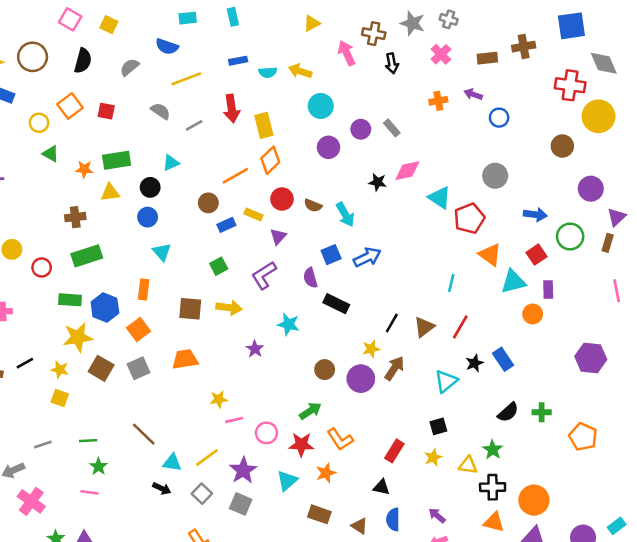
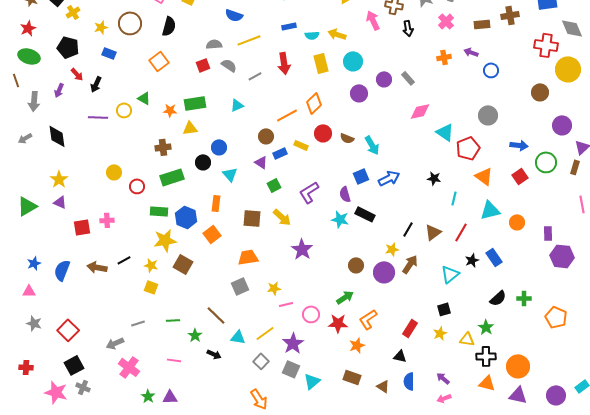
gray semicircle: (129, 67) -> (214, 44), moved, turned 35
red square: (106, 111) -> (203, 65), moved, turned -32
yellow circle: (39, 123) -> (124, 110), moved
yellow rectangle: (264, 125) -> (321, 63), moved
black star: (378, 182) -> (434, 178), moved
black circle: (150, 187) -> (203, 162), moved
purple triangle: (278, 236) -> (261, 162), moved, turned -40
cyan triangle: (513, 282) -> (490, 210), moved
purple rectangle: (548, 289) -> (548, 233), moved
yellow arrow: (229, 308) -> (282, 217), turned 36
cyan star: (288, 324) -> (340, 219), moved
purple star: (255, 349) -> (302, 249), size x1.5
gray square: (139, 368) -> (240, 286), moved
orange L-shape: (340, 439) -> (368, 319), turned 90
green star: (98, 466) -> (195, 335), moved
cyan triangle: (287, 481) -> (312, 381), moved
black arrow: (162, 488) -> (214, 354), moved

